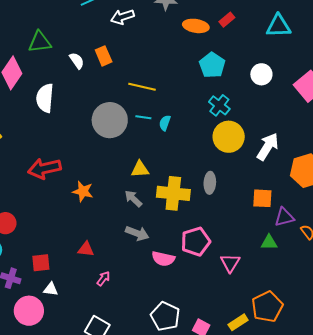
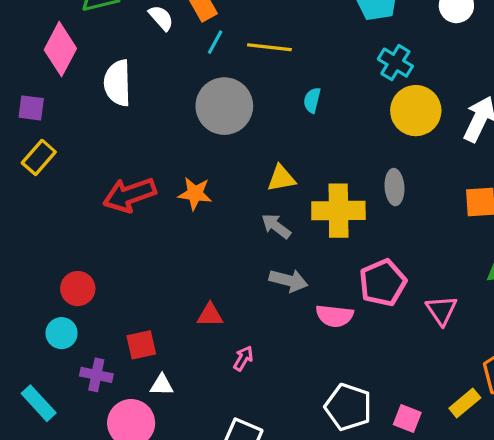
cyan line: (143, 117) -> (215, 42), moved, turned -63
orange star: (83, 191) -> (195, 194), moved

